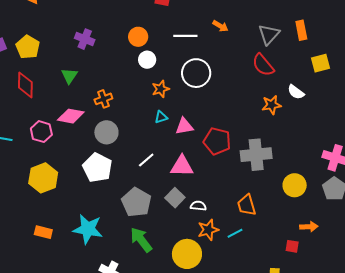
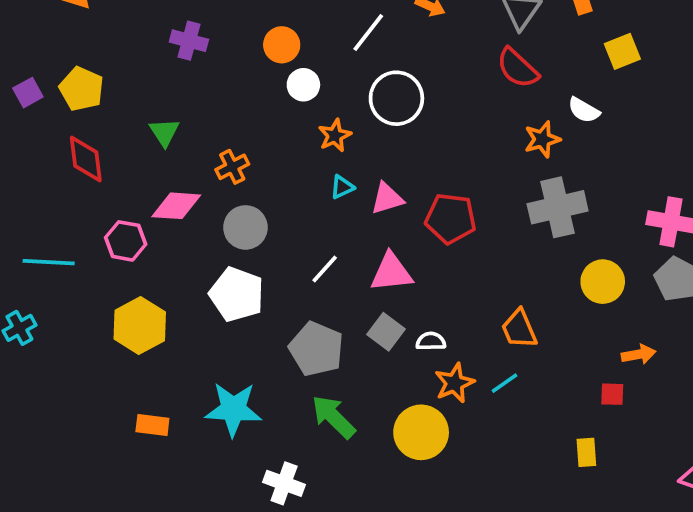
white line: (185, 36) -> (368, 33), turned -45
purple cross: (85, 39) -> (189, 41), moved
gray cross: (256, 155) -> (558, 207), moved

